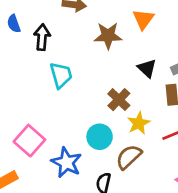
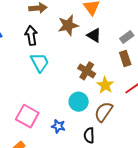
black arrow: (42, 37) -> (31, 35), moved
black triangle: (147, 68) -> (94, 35), moved
blue star: (66, 162) -> (58, 126), size x0.6

